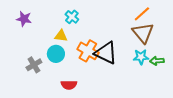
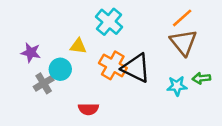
cyan cross: (72, 17) -> (109, 22), moved, size x1.5
purple star: (24, 19) -> (31, 53), moved
cyan circle: (56, 54) -> (60, 69), moved
cyan star: (141, 57) -> (177, 86), moved

